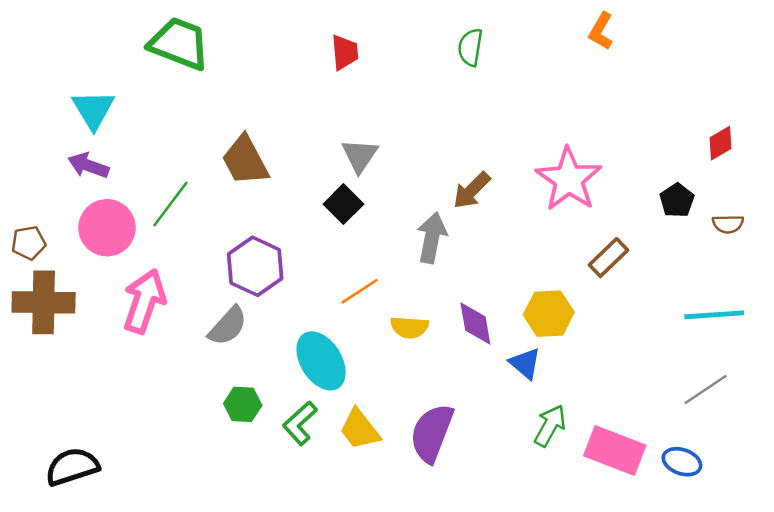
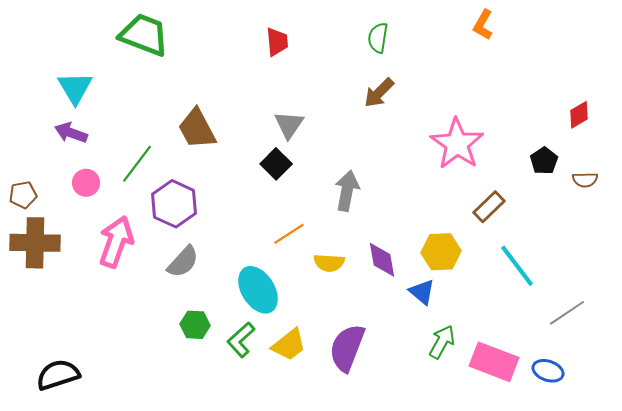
brown arrow: (472, 190) -> (379, 93), moved
pink circle: (107, 228) -> (86, 183), size x0.6
purple hexagon: (255, 266) -> (174, 204), moved
cyan line: (714, 315) -> (517, 266), moved, turned 57
yellow trapezoid: (360, 429) -> (289, 345), turned -90

